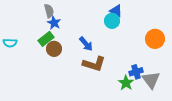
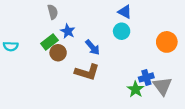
cyan circle: (112, 21) -> (122, 31), moved
blue star: (54, 23) -> (68, 31), moved
brown L-shape: (94, 64) -> (87, 72), moved

